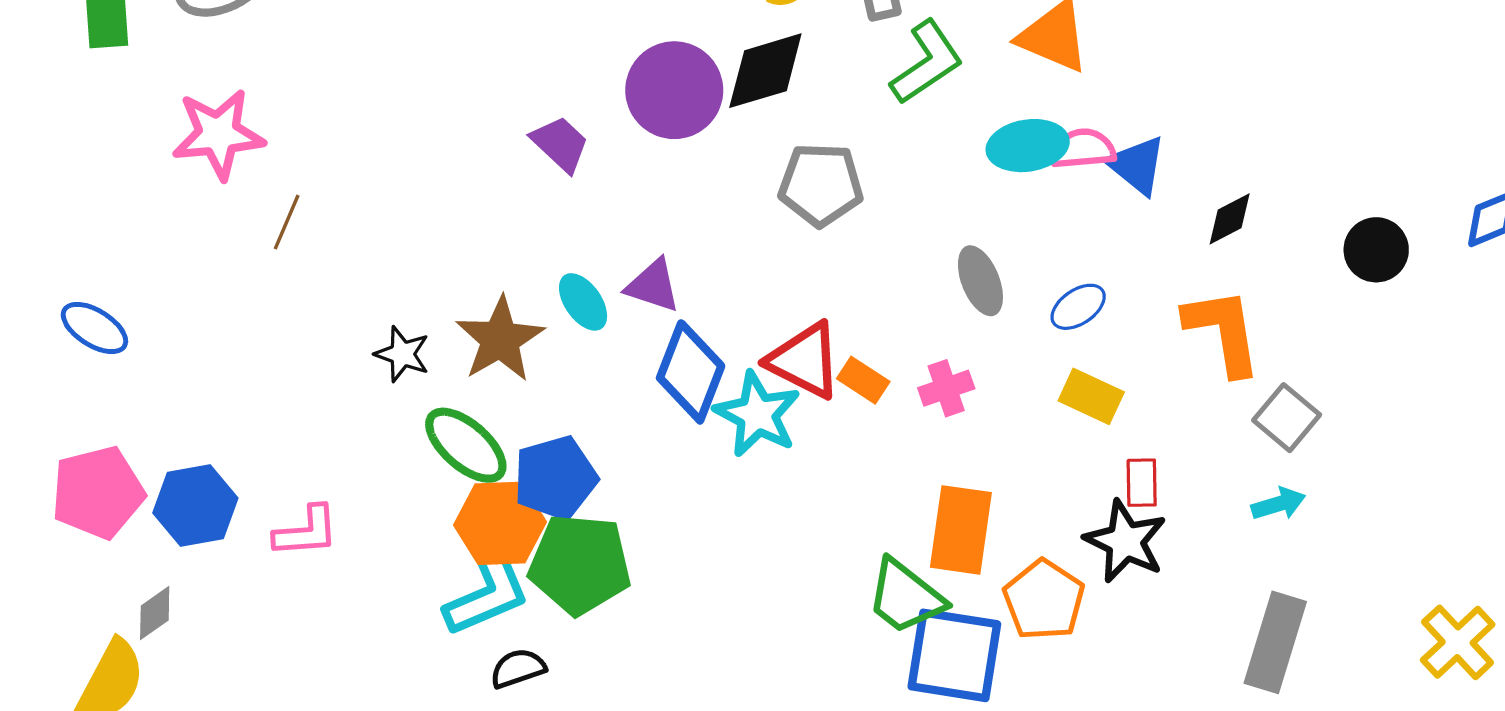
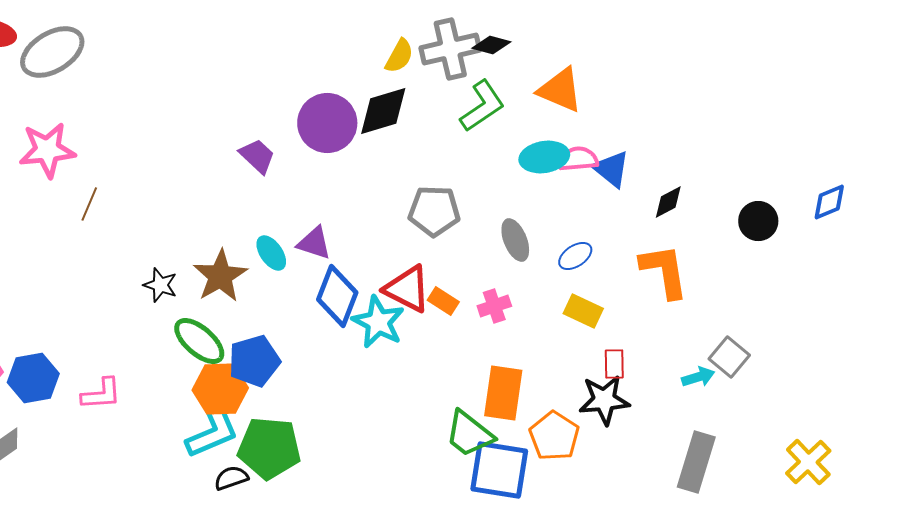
gray pentagon: (821, 185) -> (434, 211), moved
gray square: (1287, 418) -> (729, 357), moved
black star: (1125, 541) -> (604, 400), turned -30
green pentagon: (580, 564) -> (269, 448), moved

